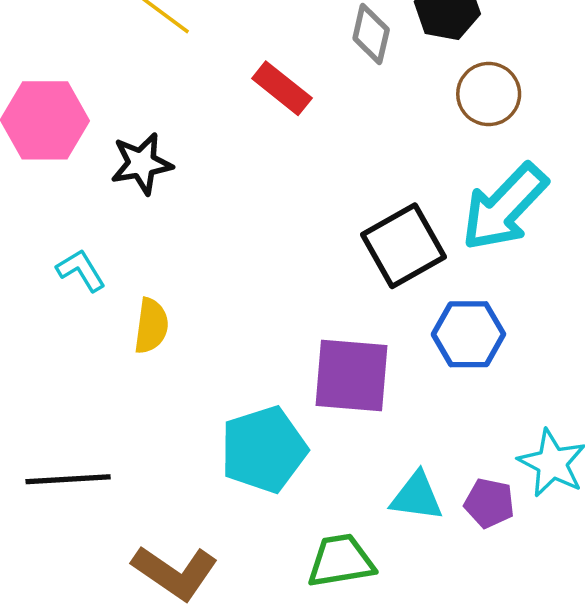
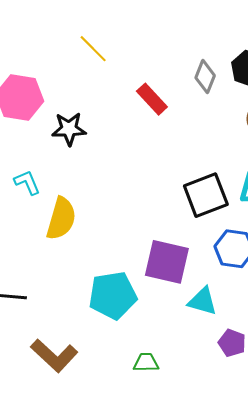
yellow semicircle: (151, 326) -> (61, 219), size x1.4
cyan triangle: (417, 497) -> (203, 301), moved
green trapezoid: (341, 561) -> (146, 362), size x0.7

